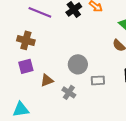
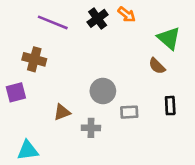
purple square: (26, 66) -> (16, 92), moved
gray cross: (69, 92) -> (91, 128), turned -32

